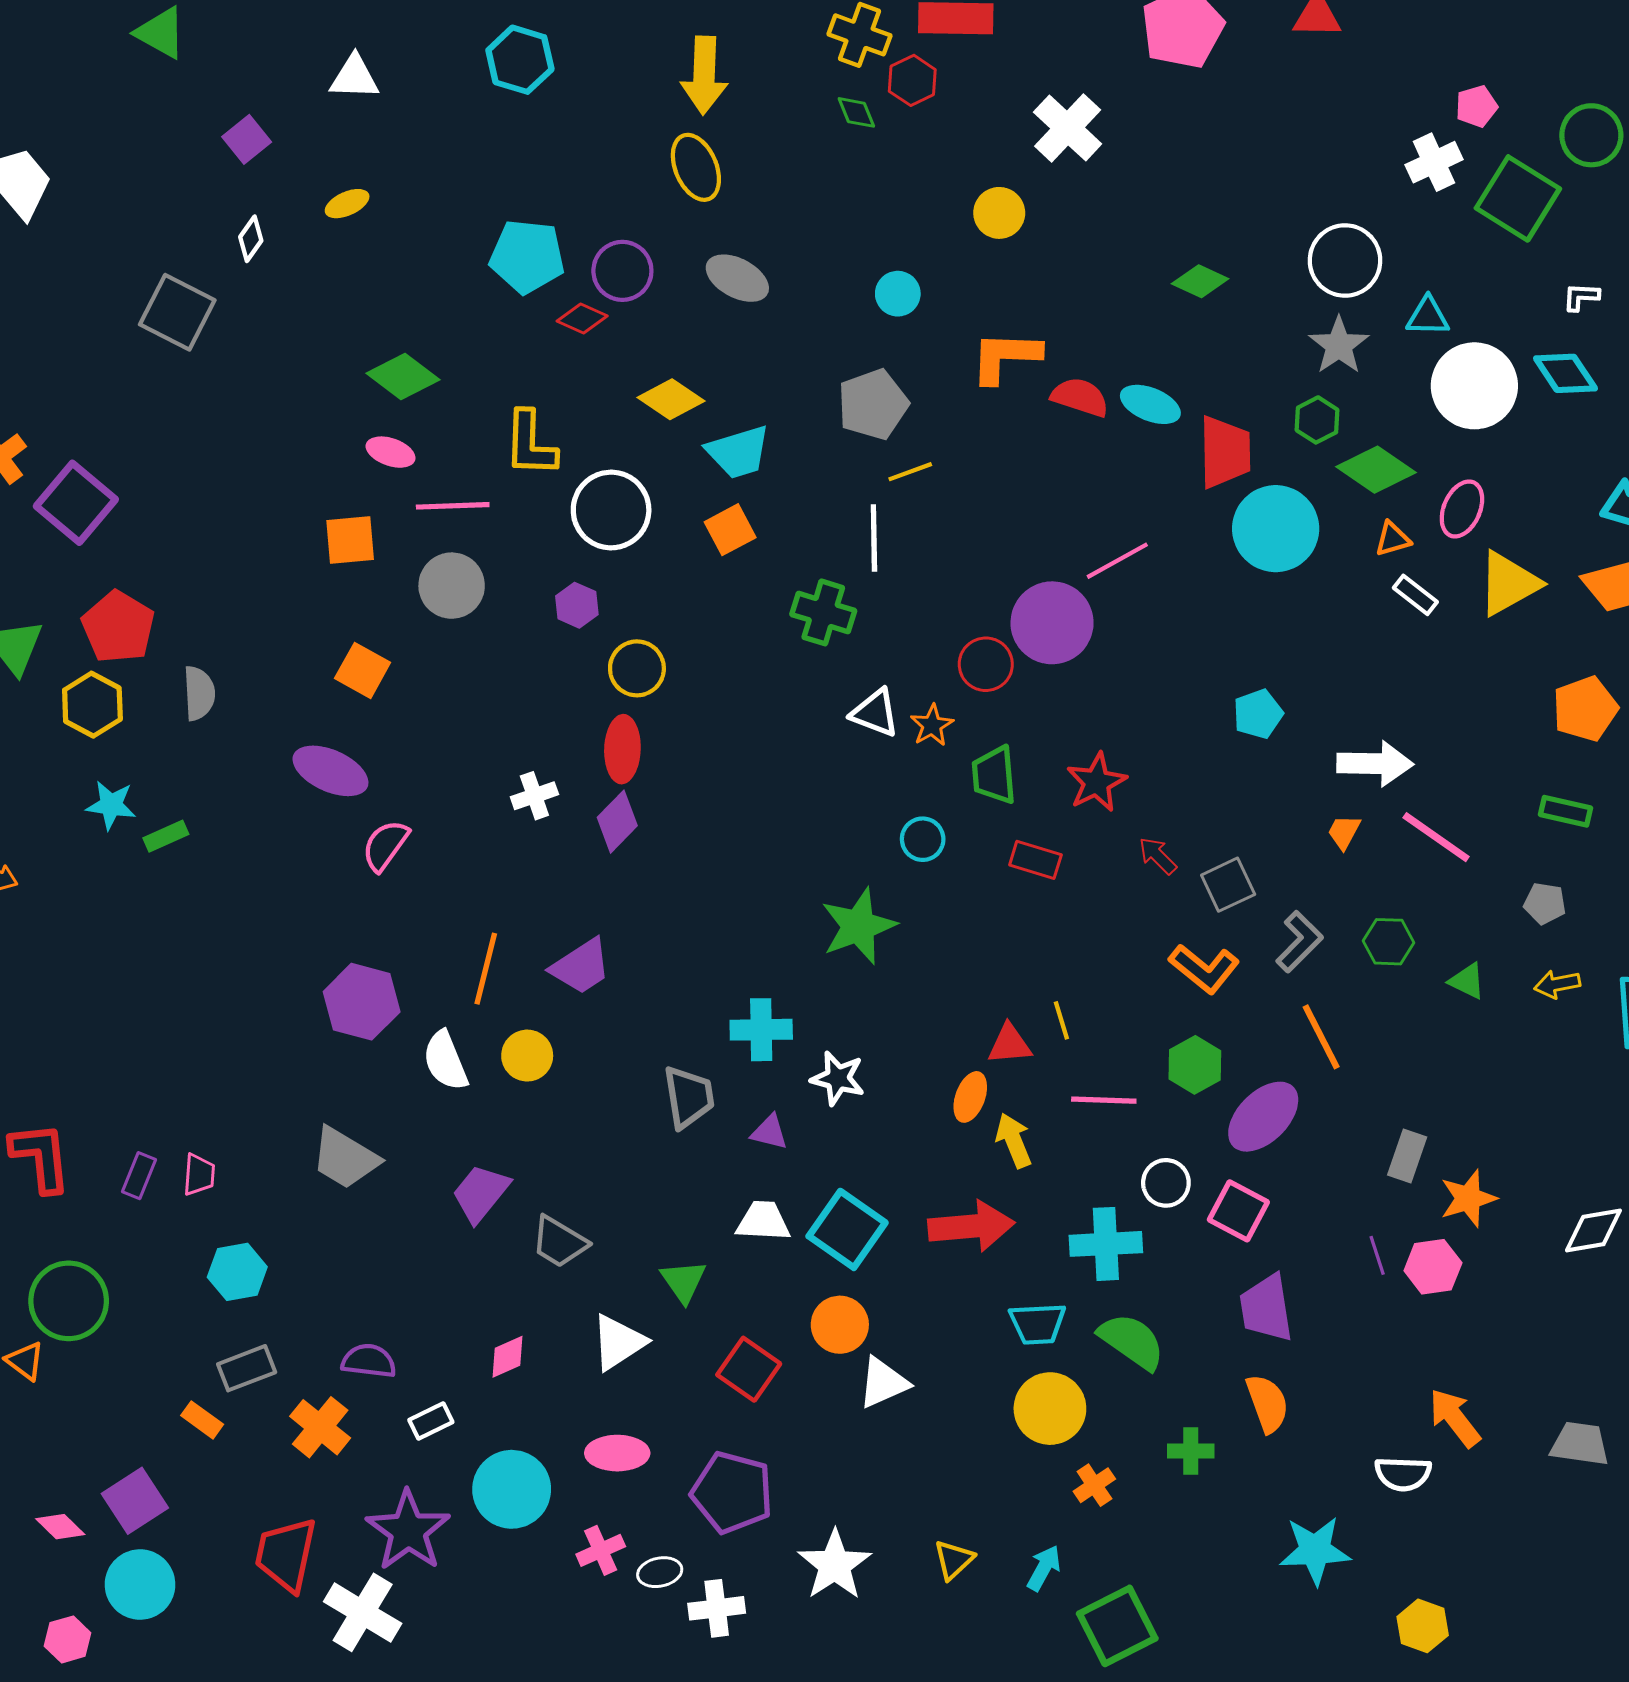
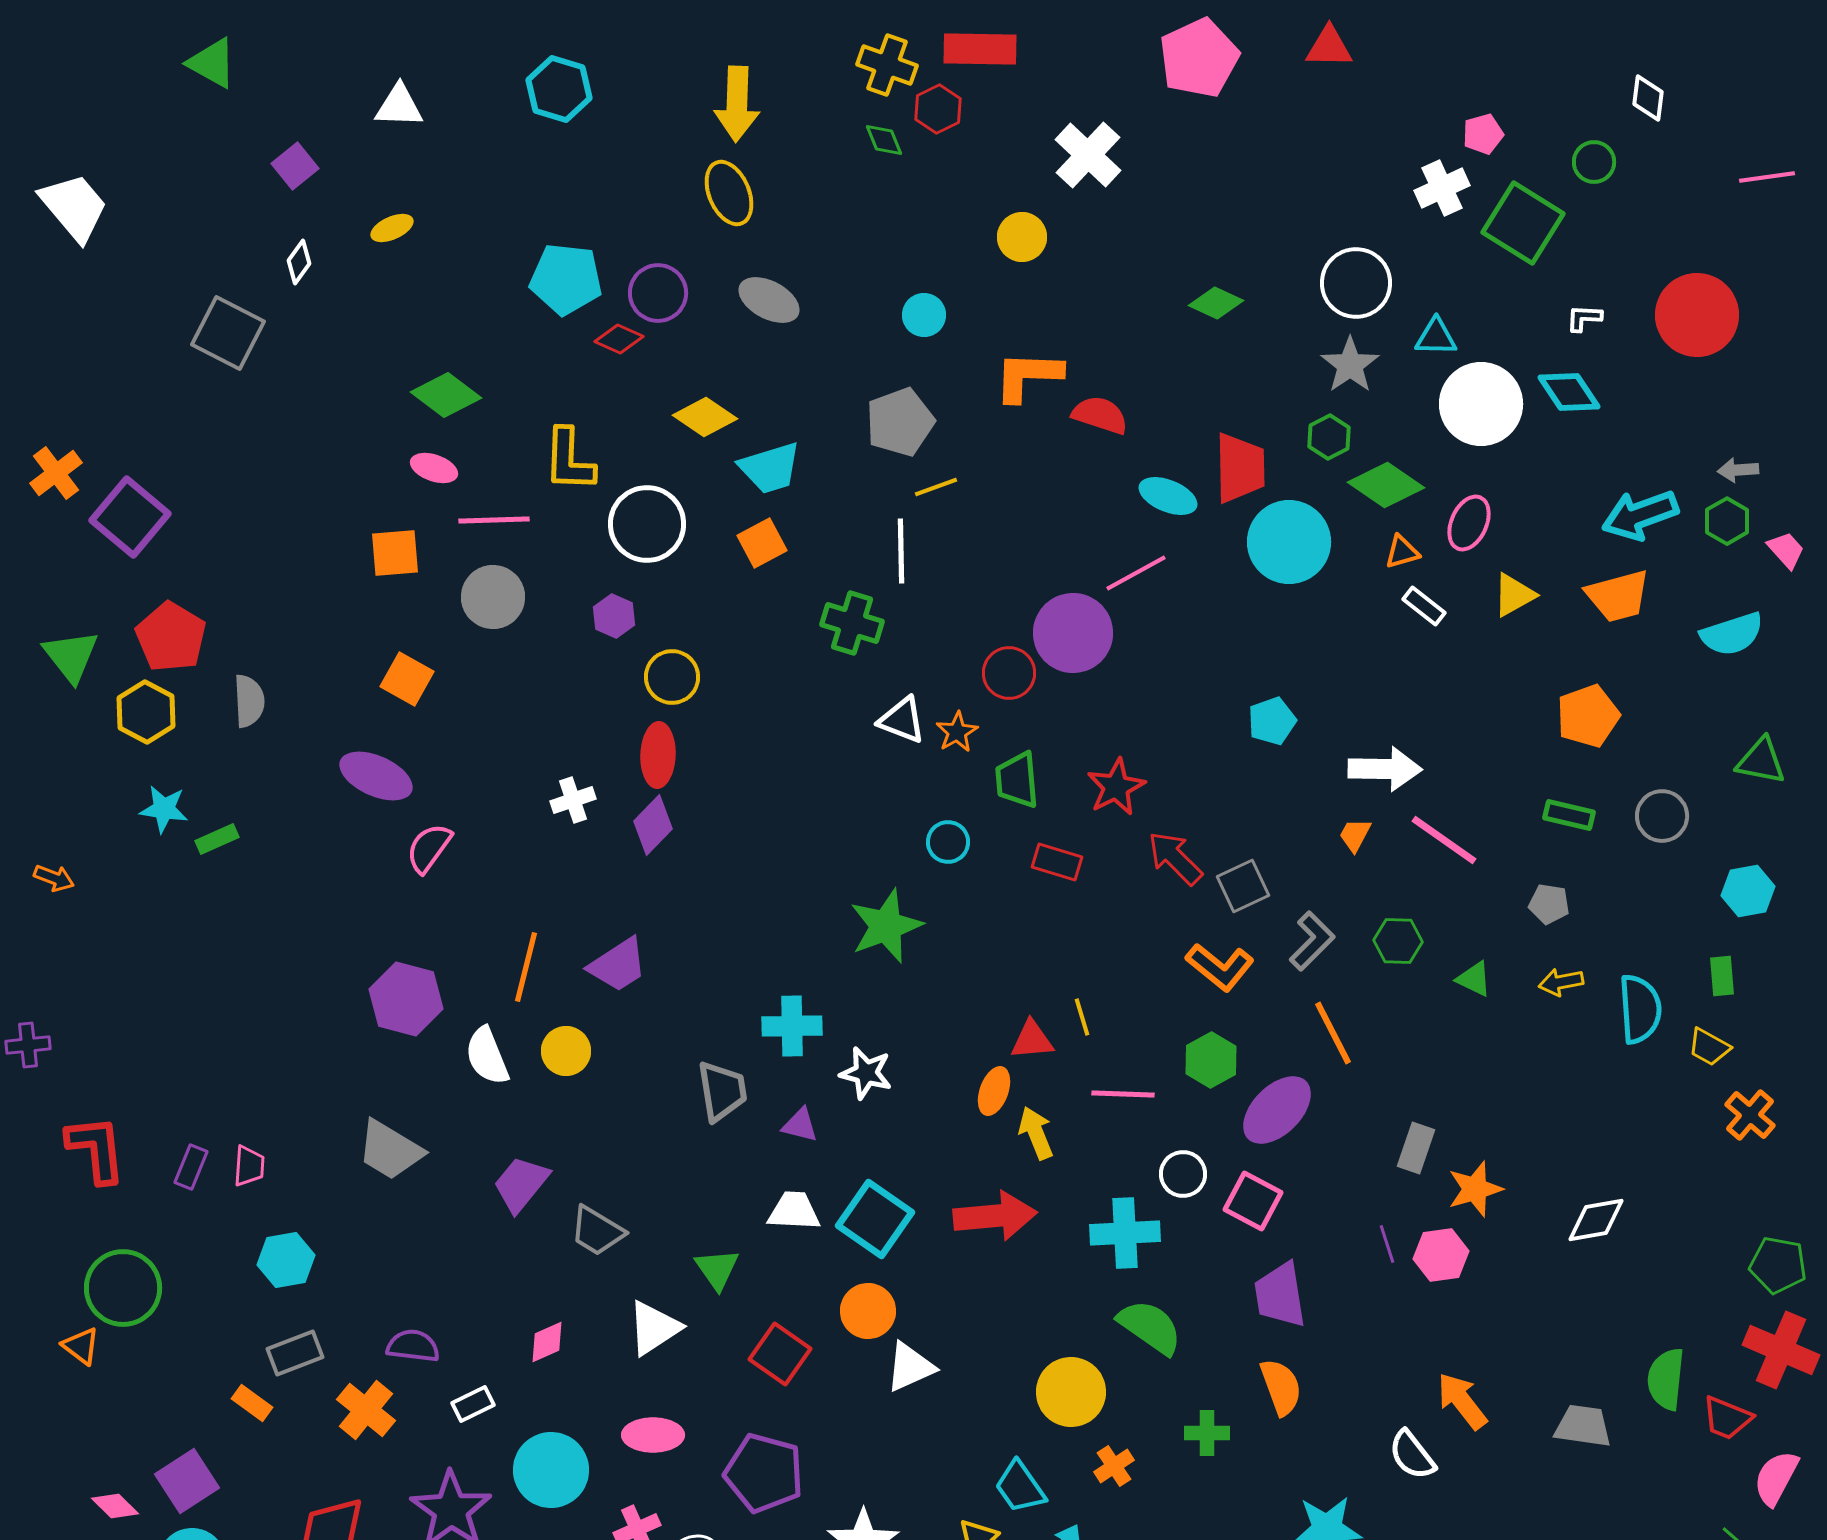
green circle: (1591, 135) -> (1594, 162), size x0.7
cyan ellipse: (1150, 404) -> (1168, 496), moved
yellow triangle: (1509, 584) -> (1514, 595), size x0.7
red arrow: (1158, 856) -> (1175, 858), size x1.5
cyan trapezoid: (1038, 1324) -> (1020, 1487), moved, turned 58
white semicircle: (1403, 1474) -> (1412, 1455), turned 50

